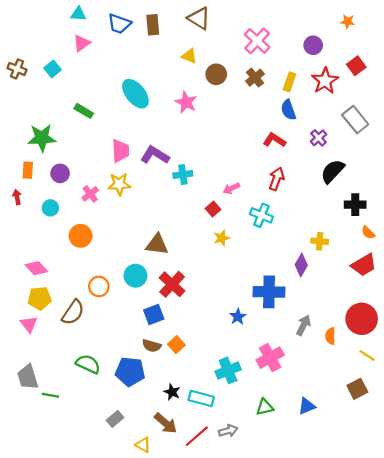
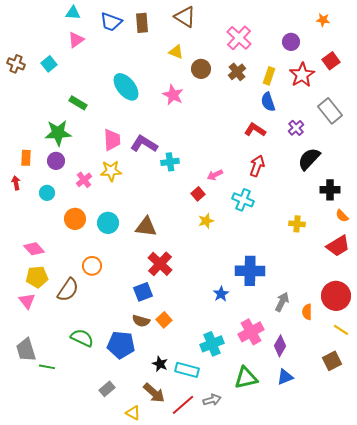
green star: (42, 138) -> (58, 133), moved
purple diamond: (301, 265) -> (280, 346), moved
cyan circle: (135, 276) -> (108, 223), moved
green triangle: (265, 407) -> (246, 378), size x1.4

